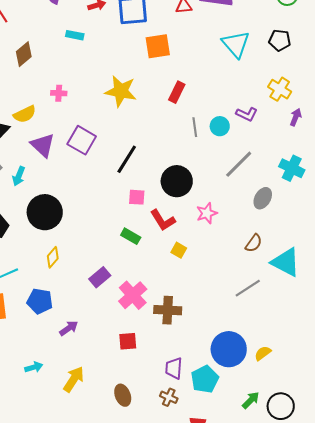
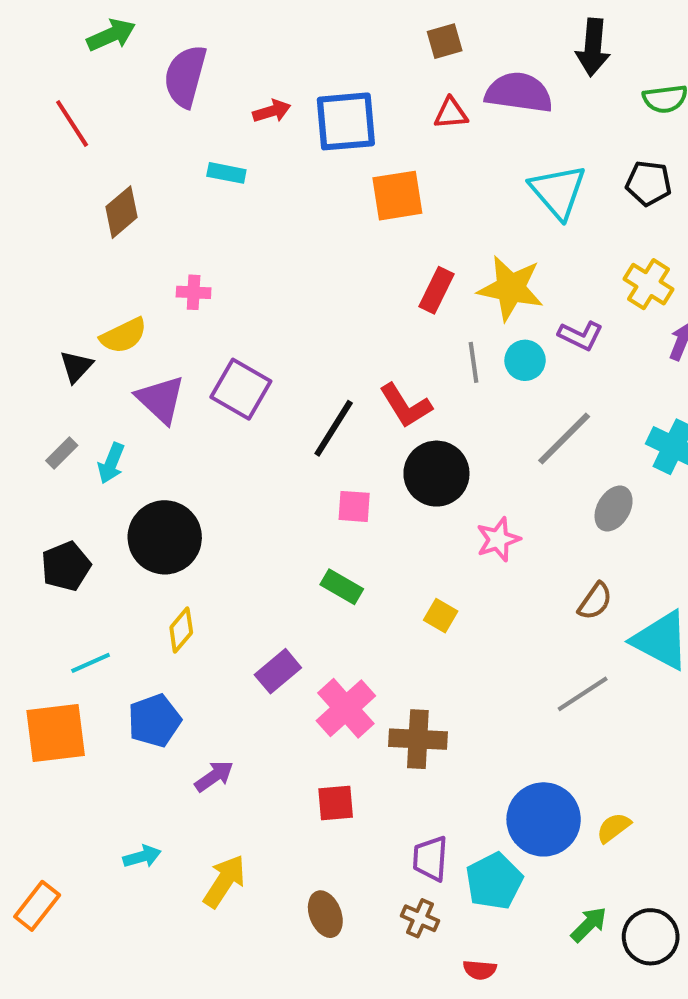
yellow star: (121, 91) -> (511, 288), moved
red L-shape: (163, 220) -> (406, 406), moved
blue pentagon: (40, 301) -> (154, 721), turned -30

